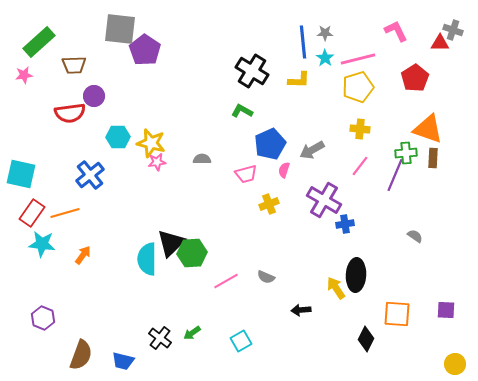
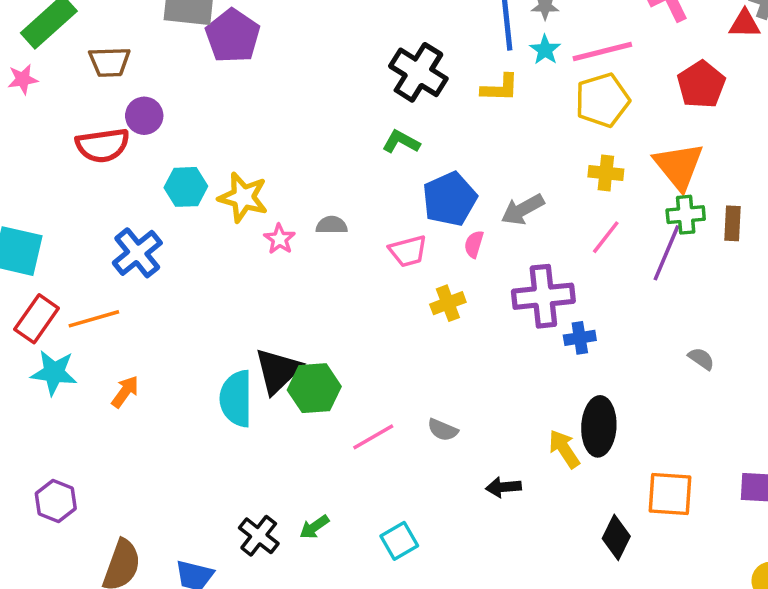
orange triangle: (428, 129) -> (679, 166), moved, turned 32
pink star: (157, 162) -> (280, 239), moved, turned -30
purple cross: (324, 200) -> (543, 296), turned -36

